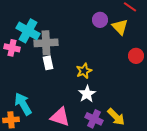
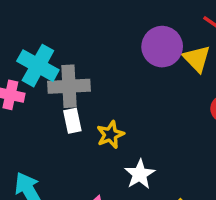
purple circle: (100, 20) -> (162, 47), size x1.5
yellow star: (84, 71) -> (110, 135), moved

